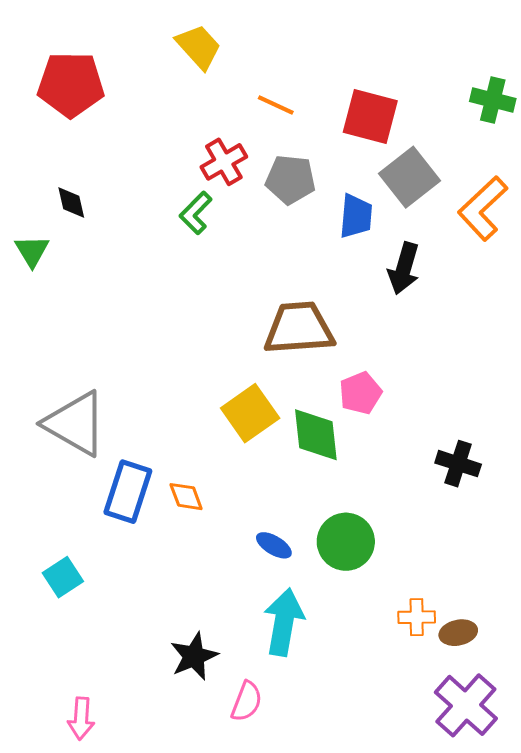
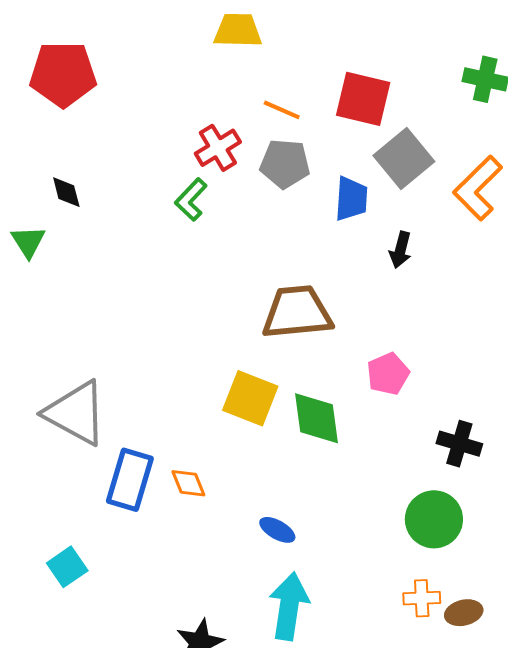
yellow trapezoid: (199, 47) -> (238, 30), moved, turned -45
orange line: (276, 105) -> (282, 110), moved
black arrow: (404, 268) -> (400, 250), size x0.7
pink pentagon: (360, 393) -> (388, 374), moved
yellow square: (250, 413) -> (250, 398), turned -32
green circle: (346, 542) -> (434, 519), moved

